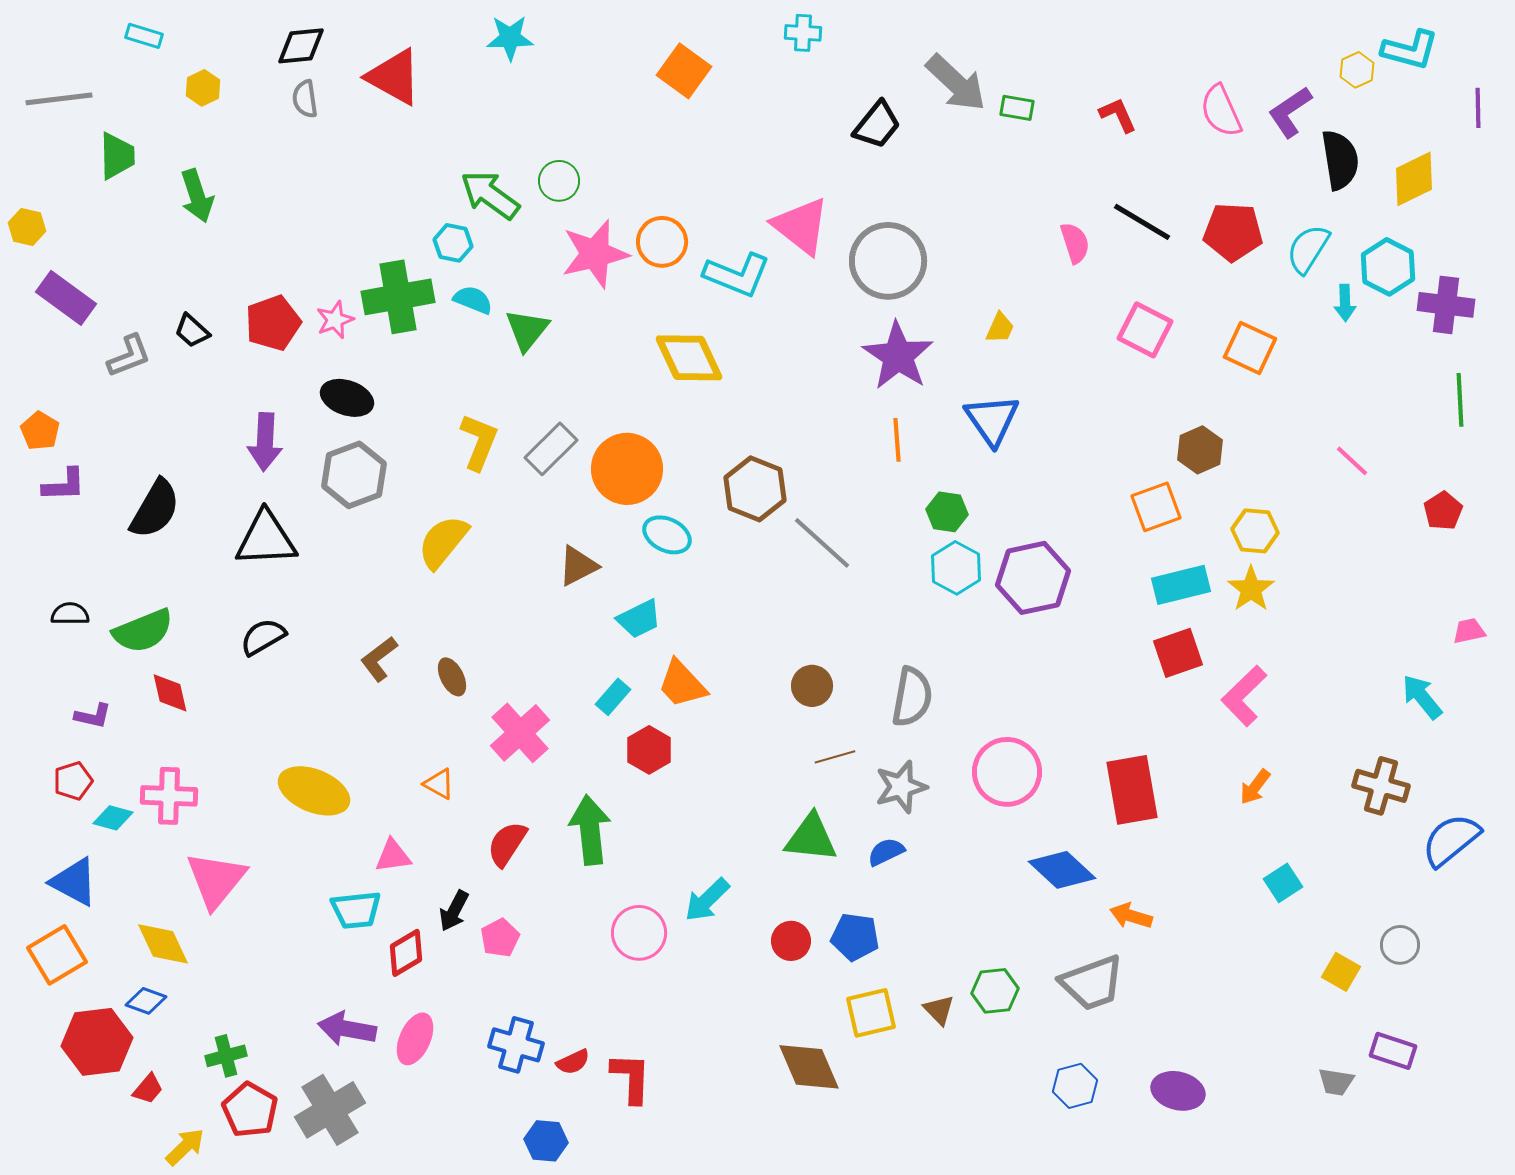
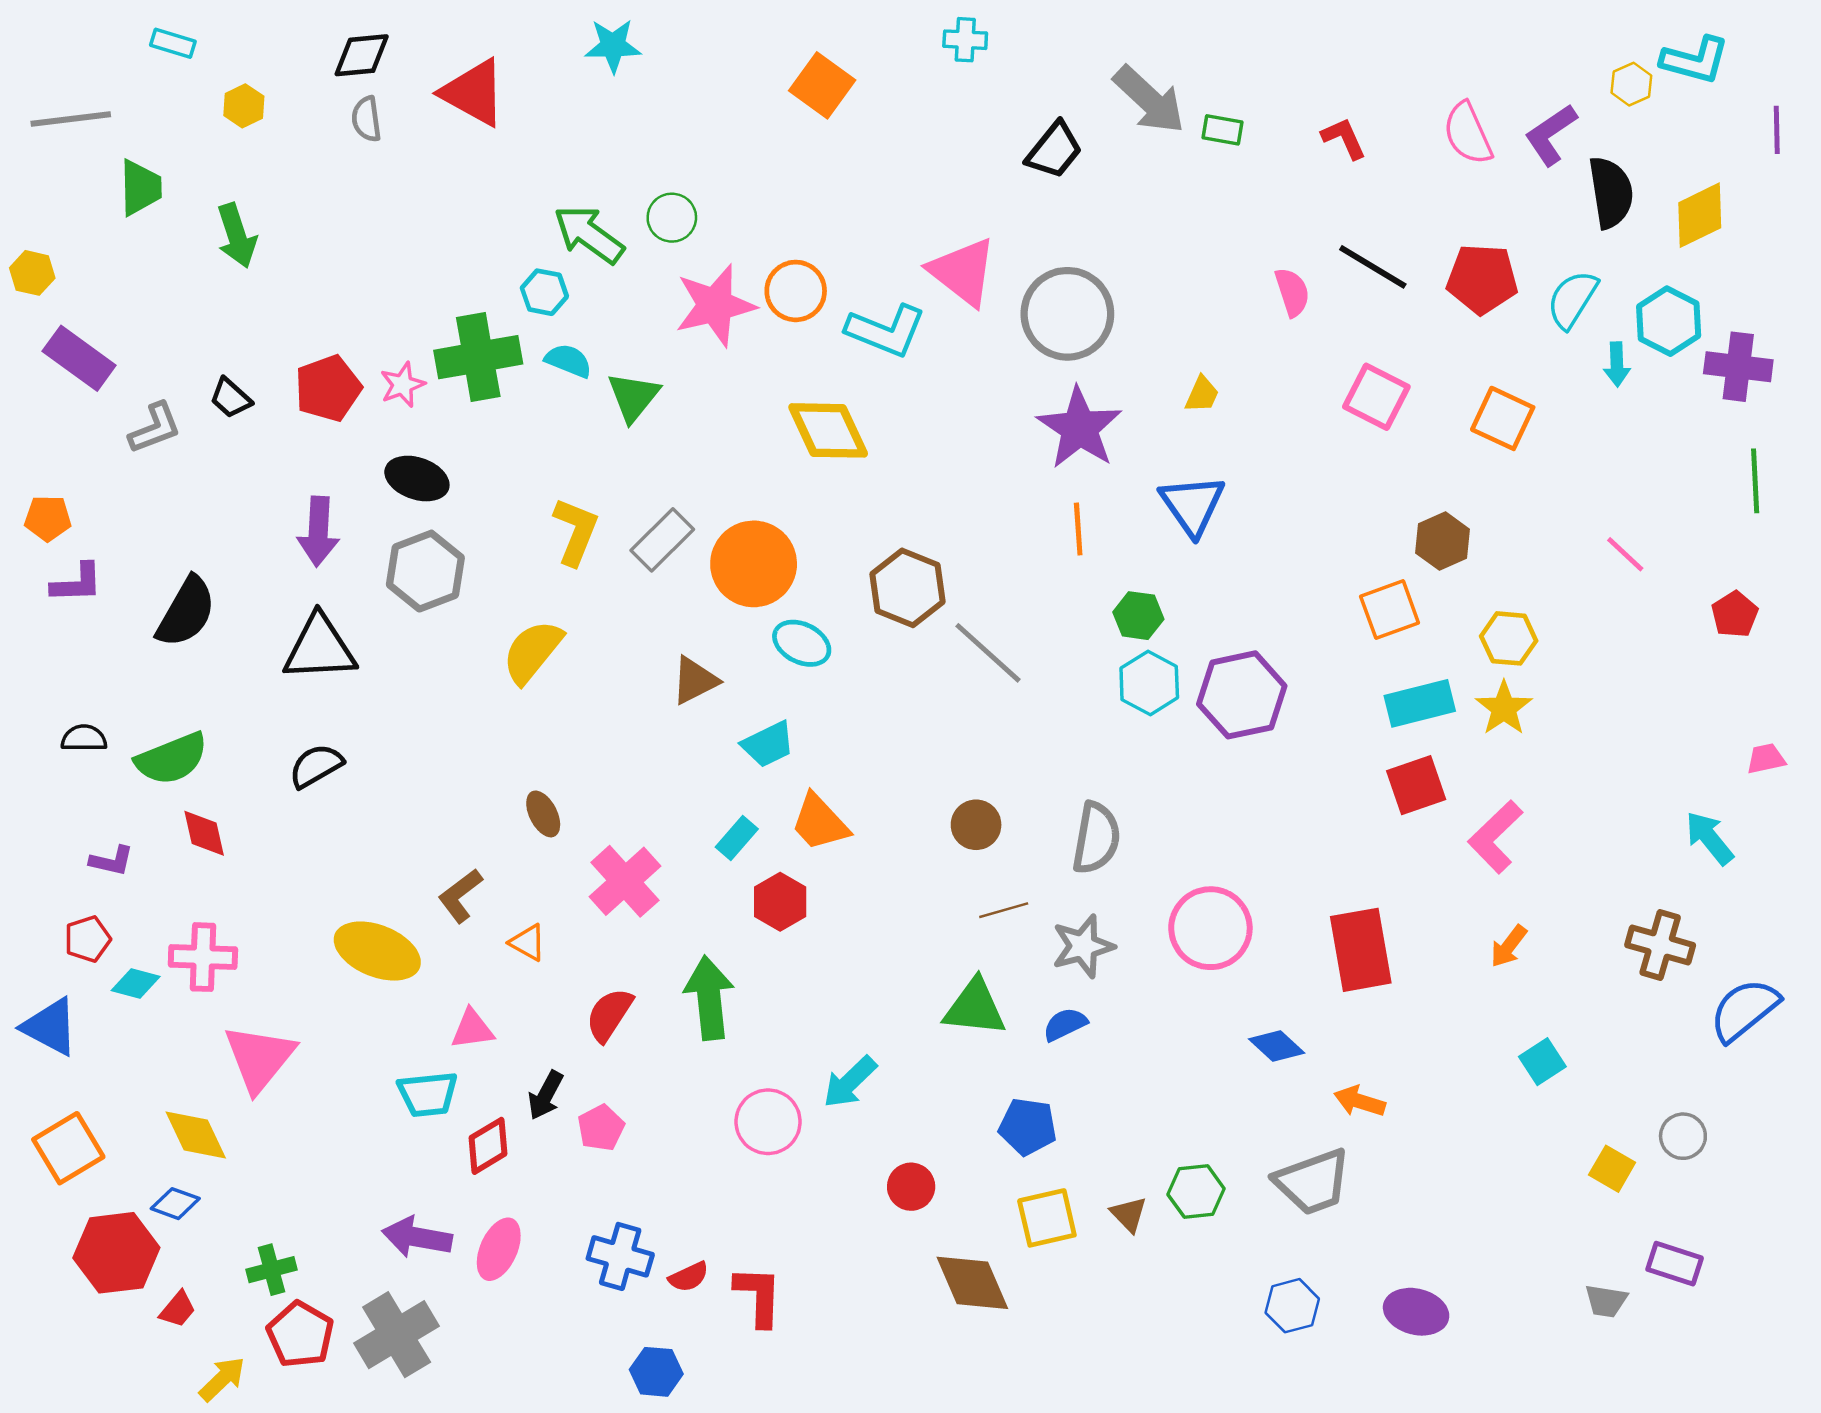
orange pentagon: (40, 431) -> (48, 518), turned -30
brown L-shape: (379, 659) -> (460, 896), moved
blue diamond: (1062, 870) -> (1277, 1046), size x0.7
blue triangle: (74, 882) -> (50, 1027), moved
red circle: (791, 941) -> (911, 1187), moved

